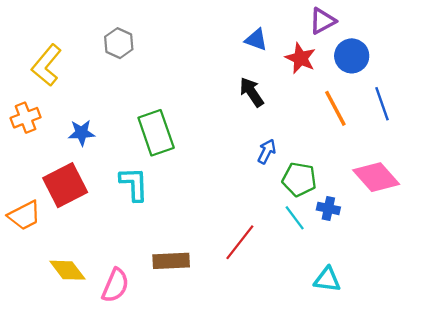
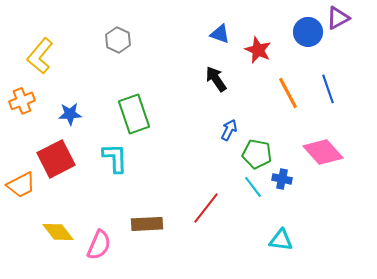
purple triangle: (323, 21) -> (338, 18), moved
gray hexagon: (119, 43) -> (118, 40), moved
blue circle: (352, 56) -> (308, 32), moved

